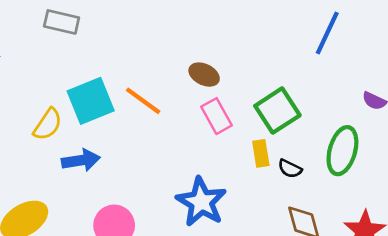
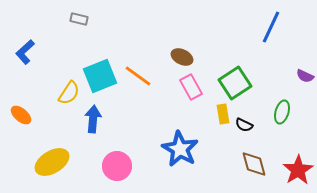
gray rectangle: (62, 22) -> (79, 19), size x0.7
green ellipse: (342, 151) -> (282, 112), size x0.7
blue arrow: (81, 160) -> (93, 119), turned -76

